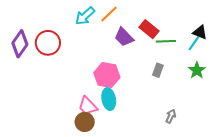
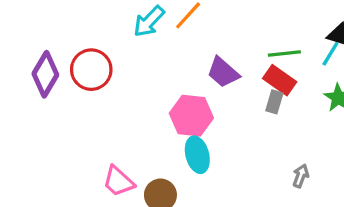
red rectangle: (149, 29) -> (280, 80), moved
purple trapezoid: (124, 37) -> (223, 72), moved
pink trapezoid: (88, 106) -> (118, 181), moved

